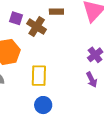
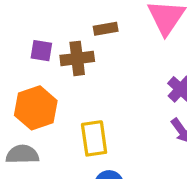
brown cross: (37, 27) -> (77, 58), turned -30

